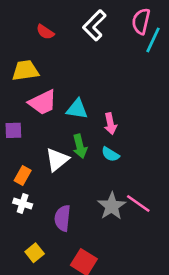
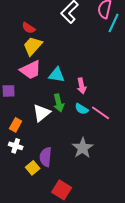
red semicircle: (45, 32) -> (29, 28), moved
yellow trapezoid: (25, 70) -> (33, 46), moved, turned -40
pink line: (138, 203) -> (101, 113), moved
yellow square: (35, 253) -> (33, 168), moved

